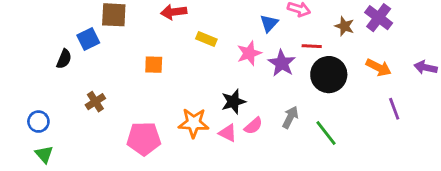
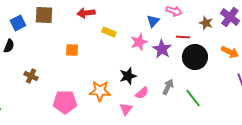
blue square: (88, 39) -> (18, 23), moved
brown cross: (95, 102) -> (31, 76), turned -32
pink triangle: (228, 133) -> (126, 109), moved, turned 40

